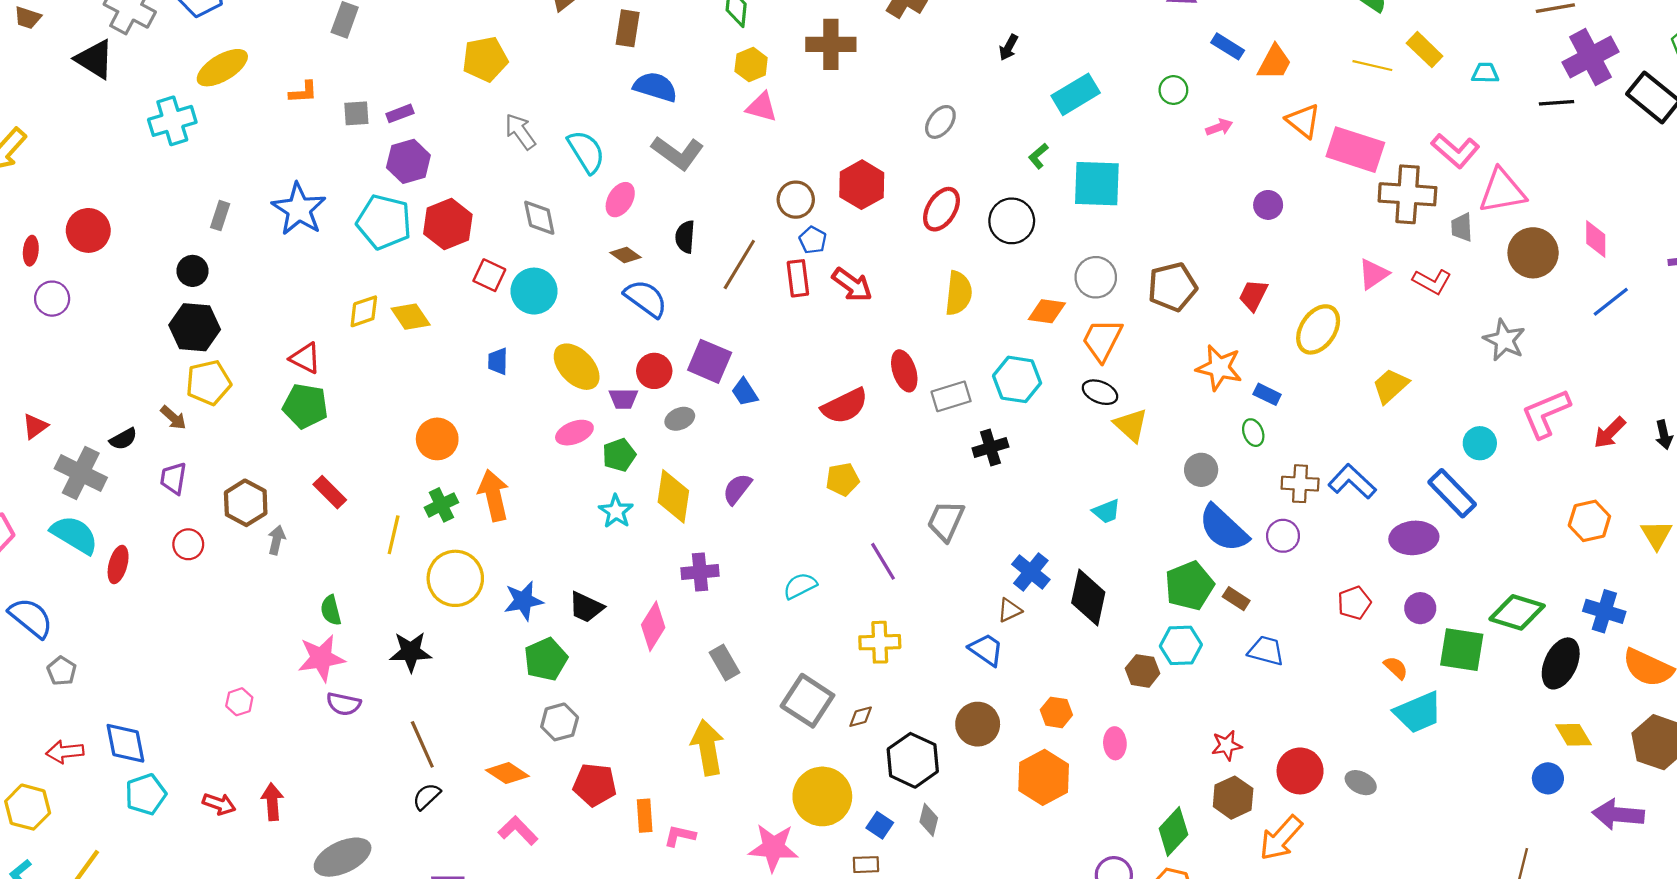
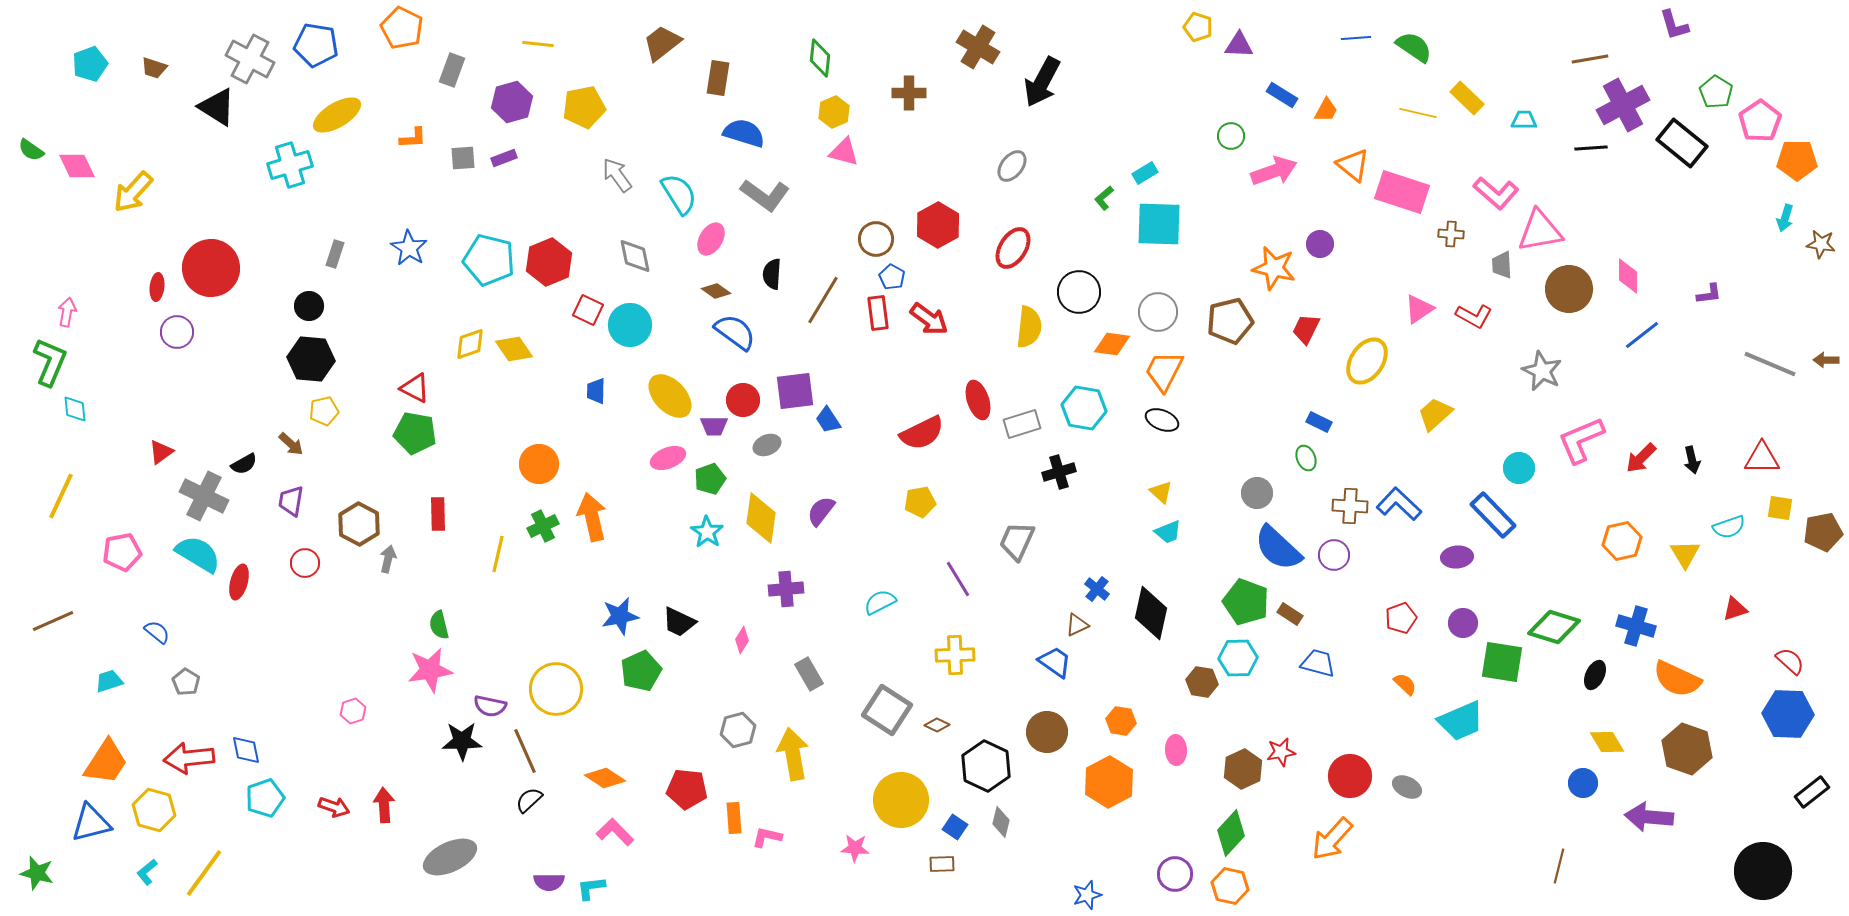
brown cross: (831, 44) -> (909, 93), size x0.7
black arrow: (1009, 47) -> (1042, 82), moved, size x2.0
orange trapezoid: (1274, 62) -> (1326, 110), size x0.7
cyan rectangle: (1076, 94) -> (1145, 173), moved, size x0.6
pink arrow: (1219, 127) -> (1274, 171), size x1.8
purple hexagon: (408, 161) -> (512, 102), moved
brown cross: (1407, 194) -> (1451, 234), size x0.5
blue star: (299, 209) -> (409, 248), size x0.7
black circle: (1012, 221) -> (1079, 292), moved
red circle: (88, 230) -> (211, 268), size x1.4
purple square: (710, 361) -> (795, 391), turned -30
orange star: (1219, 368) -> (1274, 268), moved
yellow pentagon: (208, 383) -> (324, 411), size x0.7
yellow triangle: (1131, 425) -> (1161, 492), moved, size x0.7
red rectangle: (330, 492) -> (438, 514), turned 44
purple ellipse: (1414, 538) -> (1457, 557), size x0.7
blue cross: (1031, 572) -> (1097, 589), size x0.7
yellow circle: (455, 578) -> (556, 689), moved
green pentagon: (1189, 586) -> (1246, 602), turned -30
blue semicircle: (31, 618) -> (157, 632), size x0.6
pink diamond: (653, 626) -> (742, 640), size x0.6
black star: (411, 652) -> (462, 741), moved
black ellipse: (1561, 663) -> (1595, 675), size x0.6
orange semicircle: (1396, 668) -> (1405, 684), moved
purple semicircle: (344, 704) -> (490, 706), moved
brown diamond: (861, 717) -> (937, 725), turned 40
gray hexagon: (560, 722) -> (738, 730), moved
blue diamond: (125, 743) -> (246, 750), size x0.7
red arrow: (65, 752) -> (189, 758), size x1.4
brown hexagon: (1233, 798) -> (1243, 769), moved
pink star: (773, 848) -> (855, 848), size x0.6

